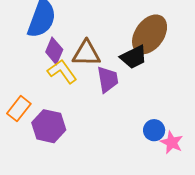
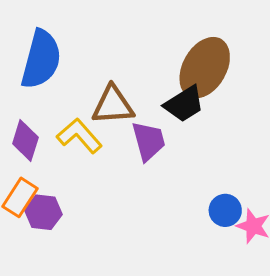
purple diamond: (54, 51) -> (25, 141), moved
purple hexagon: (49, 126) -> (43, 212), moved, size x0.7

